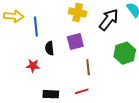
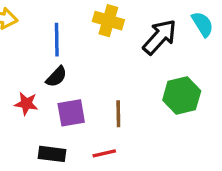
blue line: (36, 27) -> (57, 40), moved
purple square: (75, 41) -> (71, 113), moved
black semicircle: (49, 48) -> (56, 77), turned -136

